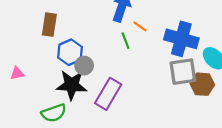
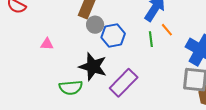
blue hexagon: (70, 52) -> (113, 35), moved
gray circle: (84, 66) -> (95, 25), moved

